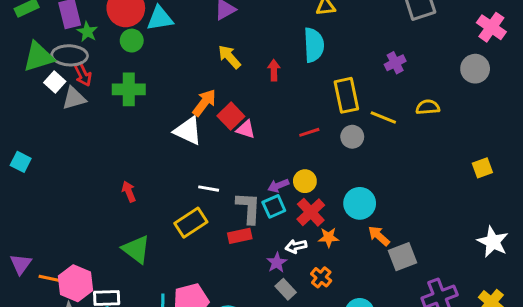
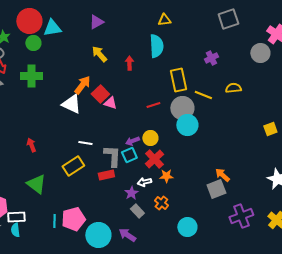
gray circle: (475, 69) -> (260, 53), moved
gray circle: (352, 137) -> (182, 108), size x1.5
cyan circle: (360, 203) -> (187, 125), moved
orange arrow: (379, 236) -> (222, 175), moved

